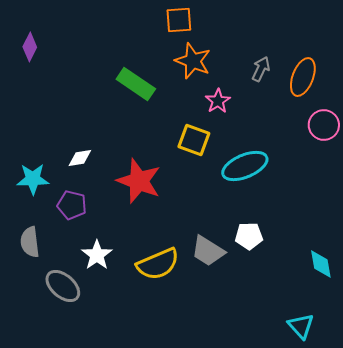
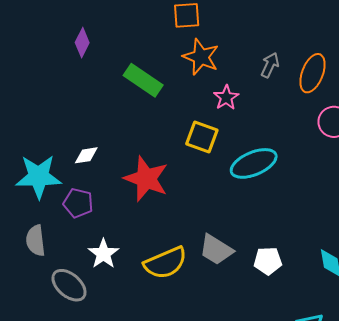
purple diamond: (30, 47) -> (82, 43), moved
cyan star: (33, 179) -> (39, 177), size x1.4
white pentagon: (249, 236) -> (268, 261), moved

